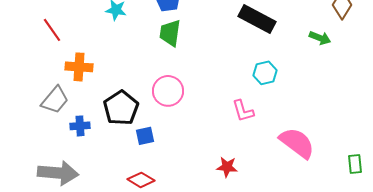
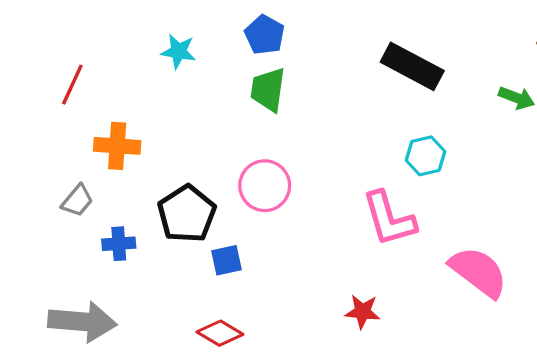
red line: (52, 30) -> (72, 85), turned 60
gray trapezoid: (55, 100) -> (77, 201), size x0.7
pink L-shape: (243, 111) -> (389, 219), size x1.5

